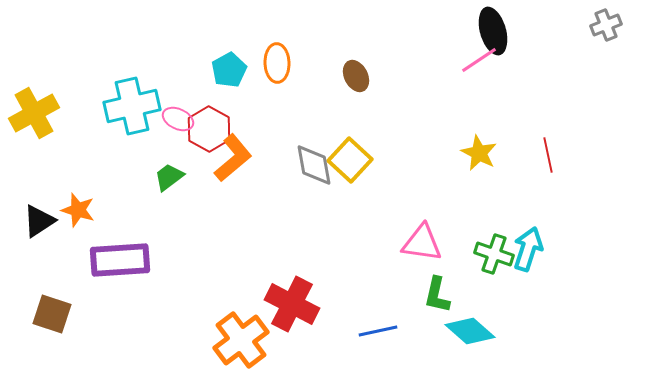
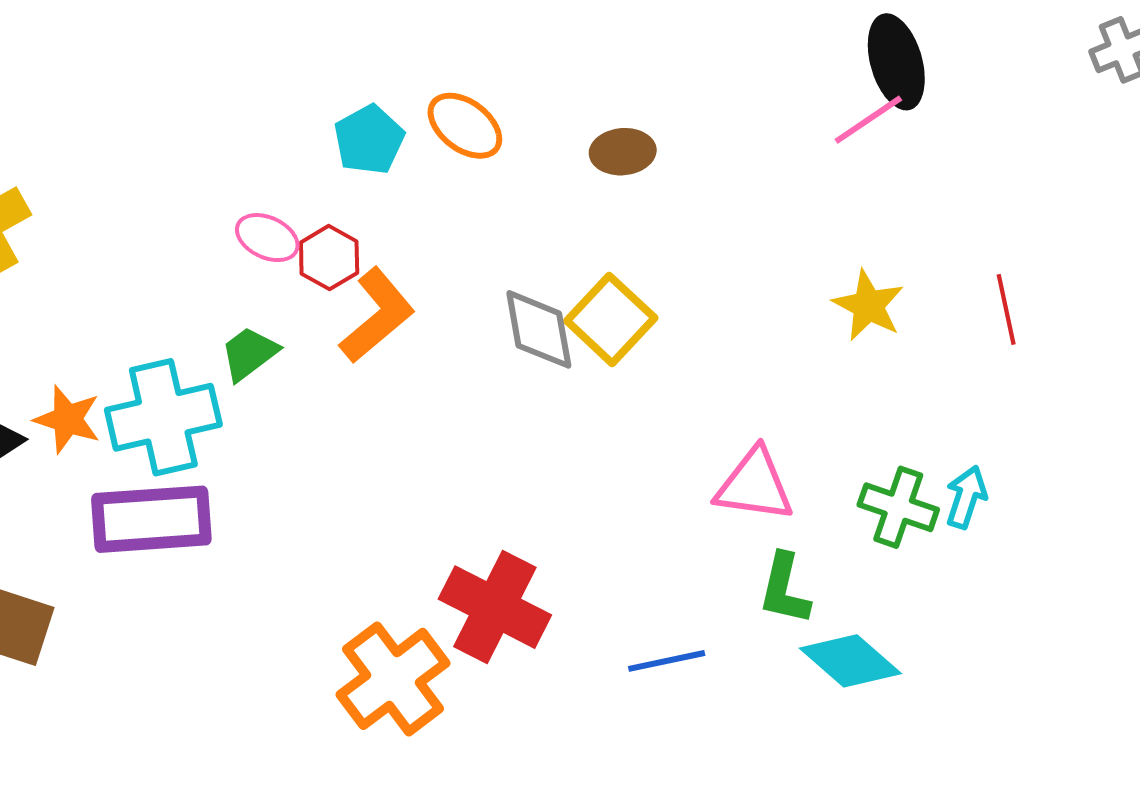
orange ellipse: (277, 63) -> (465, 126), turned -51
brown ellipse: (356, 76) -> (623, 152), turned -68
cyan cross: (132, 106) -> (163, 417), moved
red hexagon: (209, 129) -> (329, 258), size x0.7
cyan arrow: (528, 249) -> (966, 497), size x0.7

